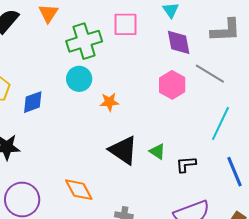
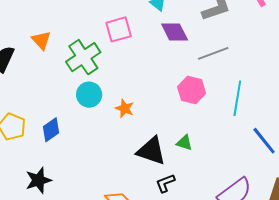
gray line: (210, 74) -> (213, 53), turned -36
pink hexagon: (172, 85) -> (192, 90), moved
orange star: (109, 102) -> (125, 108), turned -30
black L-shape: (186, 164) -> (165, 183), moved

